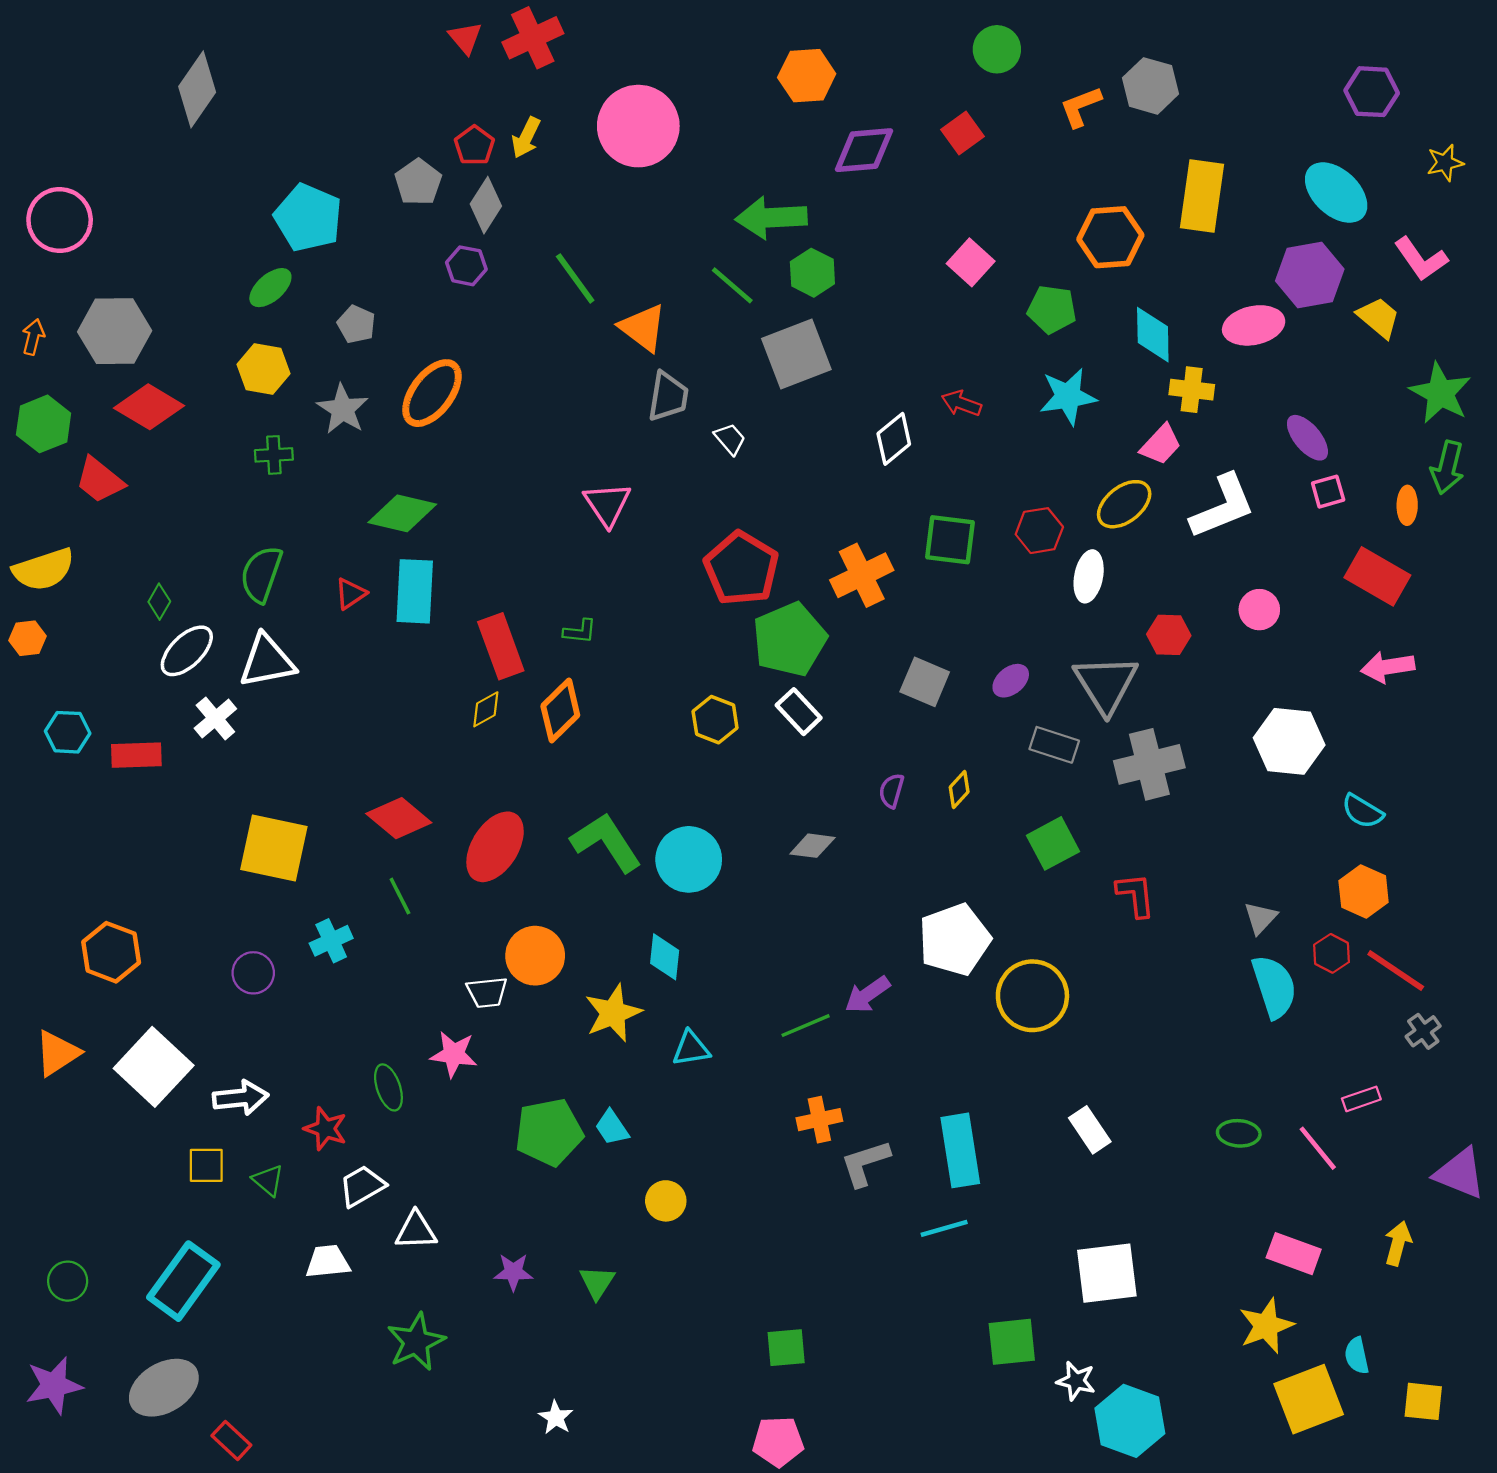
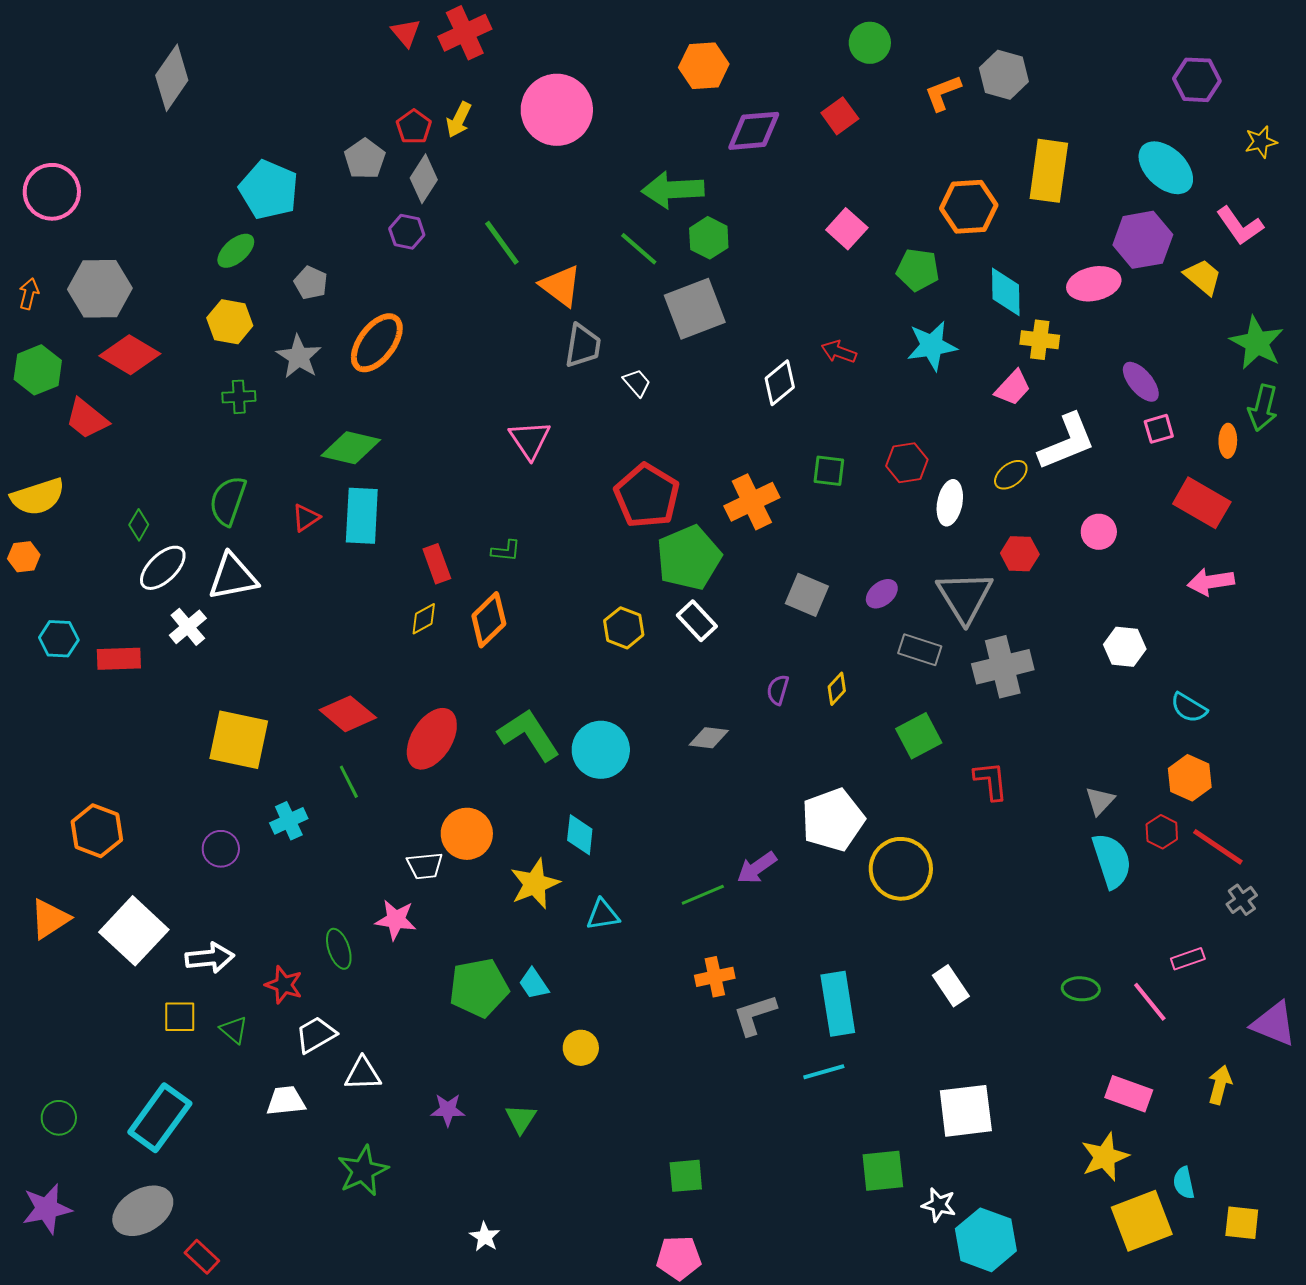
yellow ellipse: (1124, 504) -> (1011, 475), moved, size x0.7
green square: (950, 540) -> (829, 471), size x0.7
red rectangle: (501, 646) -> (437, 564), size x0.7
white hexagon: (1289, 741) -> (1125, 647), size x0.7

